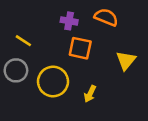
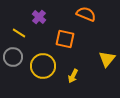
purple cross: (69, 21) -> (39, 17), moved, turned 32
yellow triangle: (126, 60) -> (107, 59), moved

